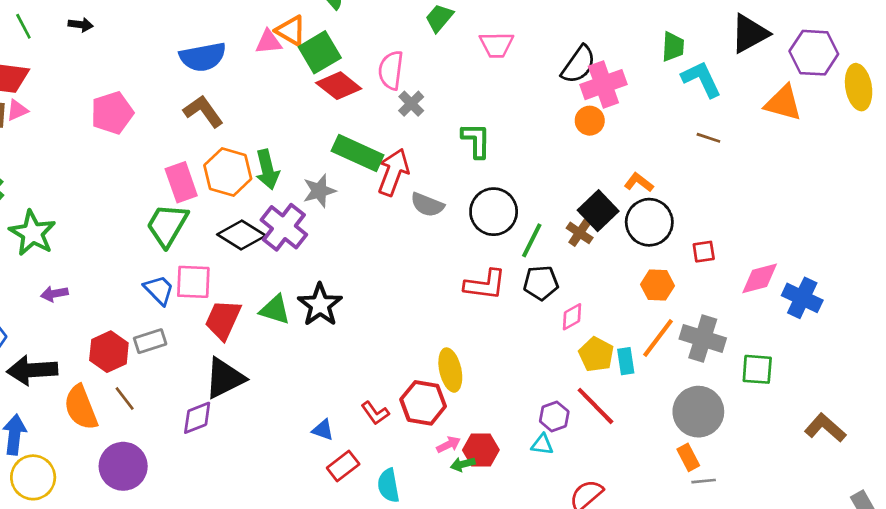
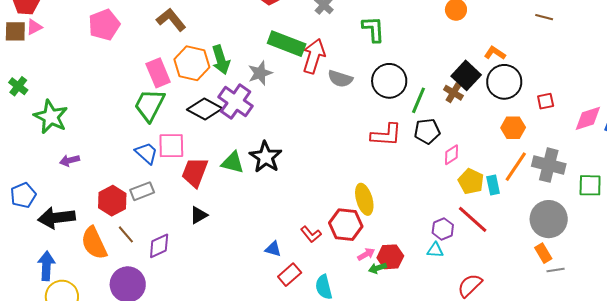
black triangle: (225, 378) -> (199, 215), size x0.6
purple diamond: (197, 418) -> (159, 246), moved

